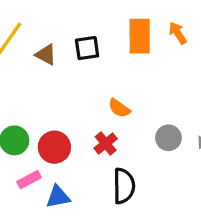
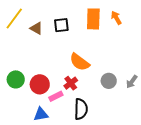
orange semicircle: (119, 108) -> (80, 62), size x1.5
pink rectangle: (29, 180) -> (56, 96), moved

